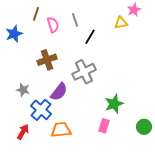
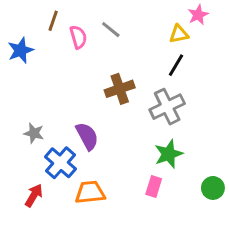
gray line: (75, 20) -> (111, 30), turned -32
black line: (90, 37) -> (176, 65), moved
brown cross: (47, 60) -> (120, 89), moved
gray cross: (84, 72) -> (167, 107), moved
purple semicircle: (59, 92) -> (87, 136), turned -66

